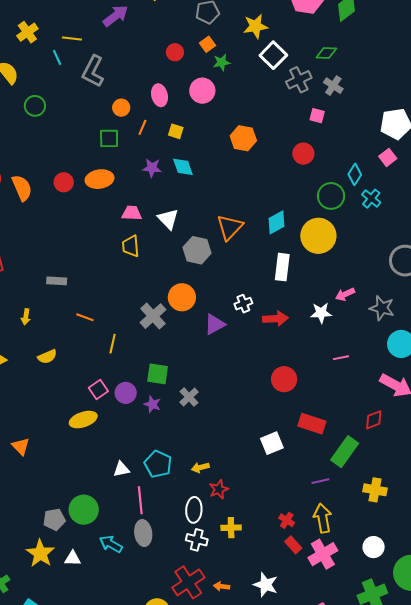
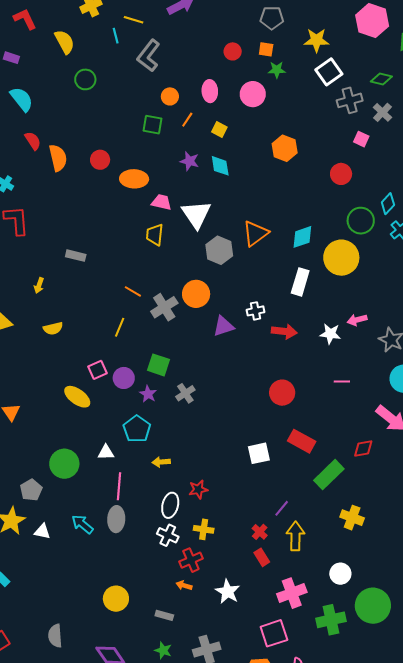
orange square: (208, 44) -> (266, 49), turned 35
orange ellipse: (100, 179) -> (134, 179), moved
white triangle: (168, 219) -> (196, 214), size x1.4
orange line: (85, 317) -> (133, 291), moved
yellow ellipse: (83, 420) -> (77, 397), turned 44
cyan pentagon: (158, 464) -> (137, 429), moved
yellow arrow: (200, 467) -> (161, 462), moved
purple line: (320, 481) -> (282, 508), moved, turned -48
green circle: (84, 510) -> (64, 464), moved
gray pentagon: (54, 519) -> (31, 490), turned -30
pink cross: (323, 554) -> (292, 593), moved
red cross: (188, 582) -> (191, 560), moved, size x0.7

